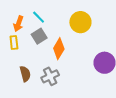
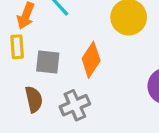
gray square: (39, 36) -> (48, 62), moved, turned 35

